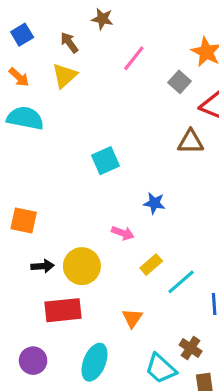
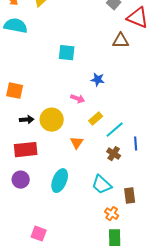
cyan square: (106, 161) -> (67, 53), turned 30
red rectangle: (63, 310) -> (26, 150), moved
orange triangle: (132, 318) -> (77, 143), moved
brown cross: (191, 348) -> (114, 154), moved

